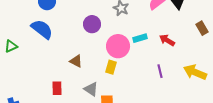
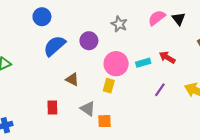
blue semicircle: (42, 29) -> (54, 46), moved, turned -80
cyan rectangle: (140, 38) -> (143, 63), moved
purple line: (160, 71) -> (160, 90), turned 48

